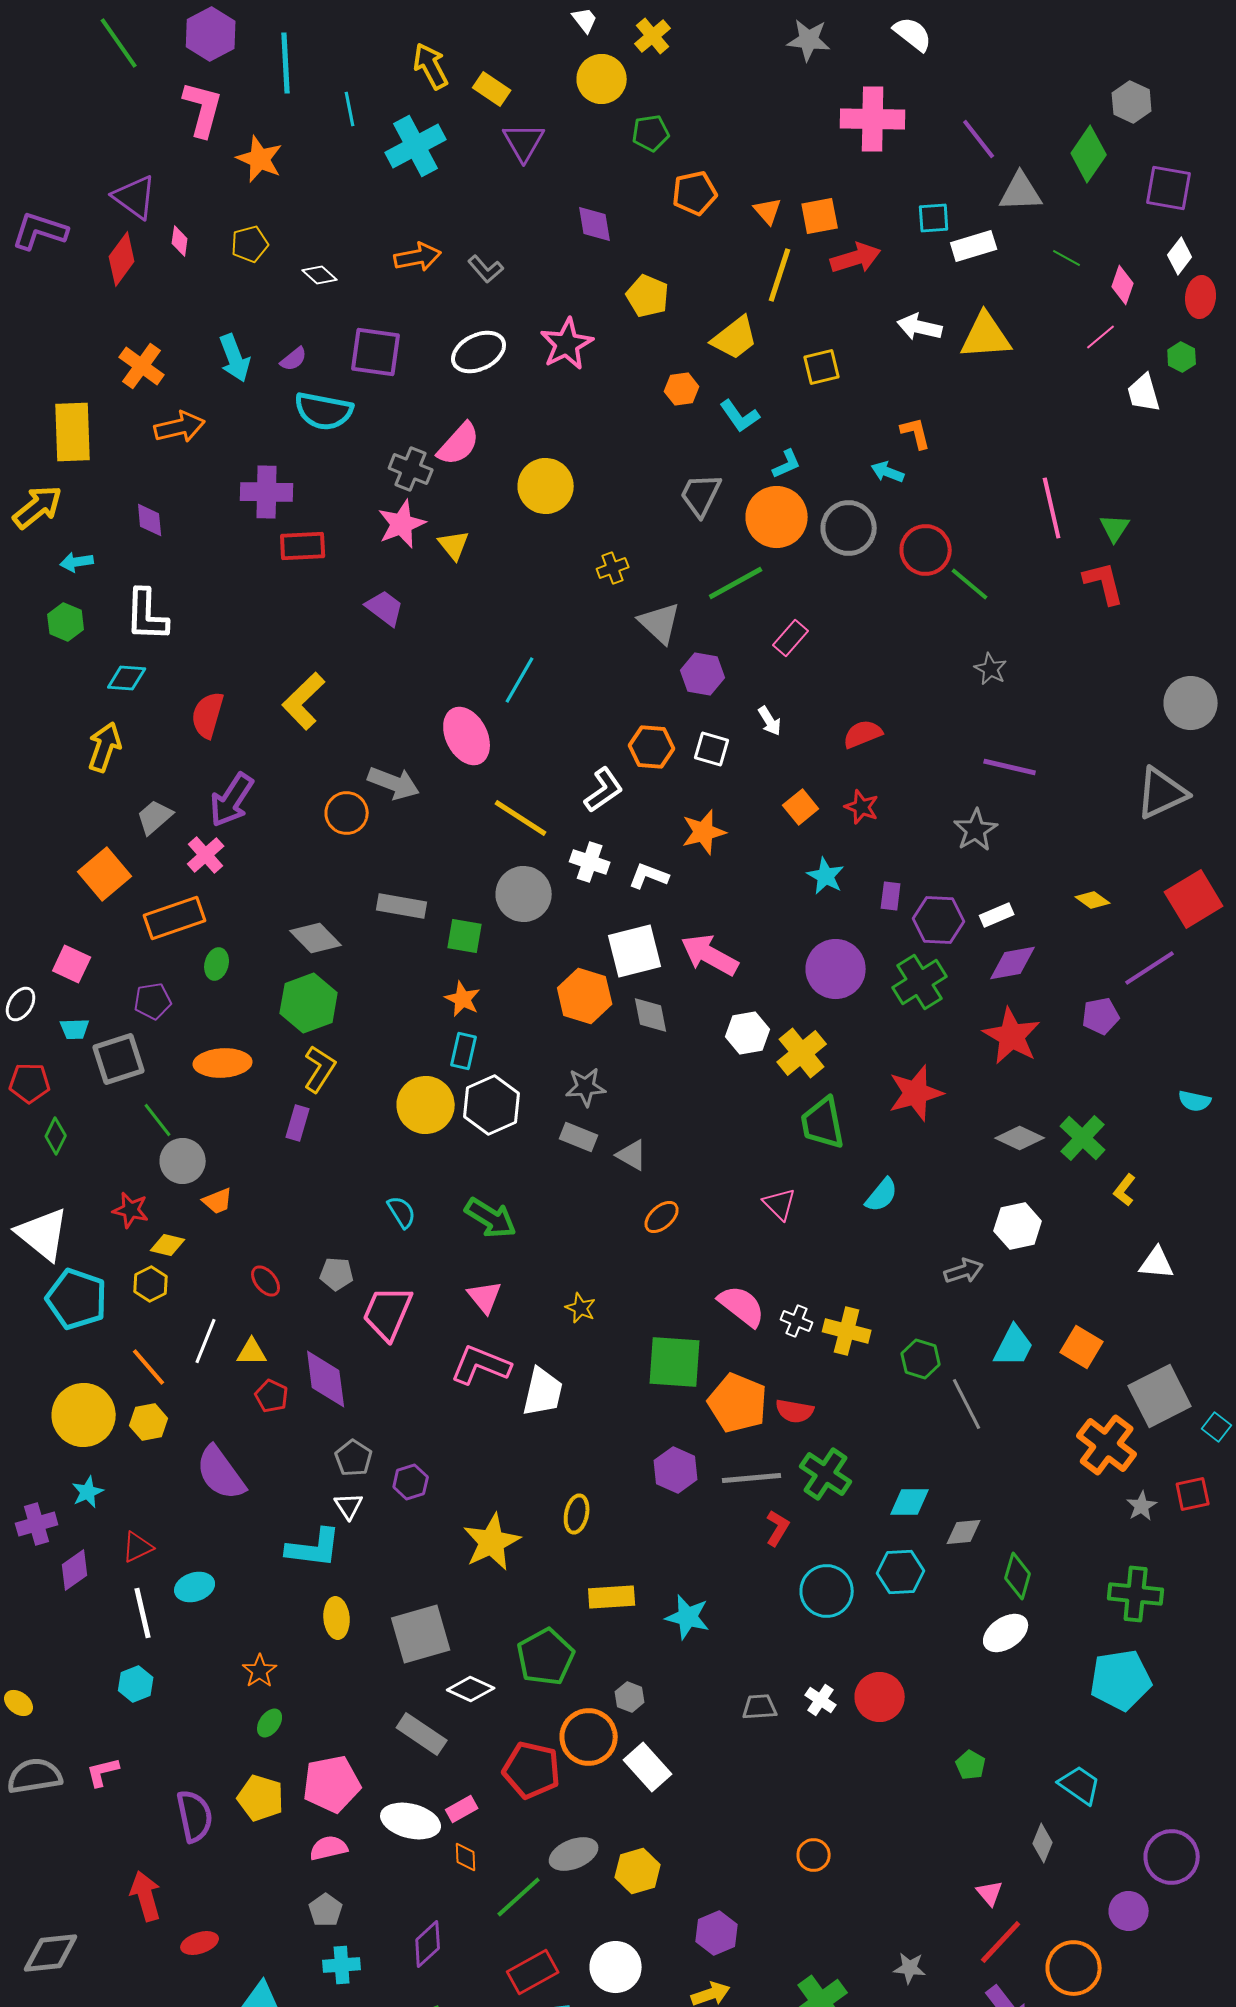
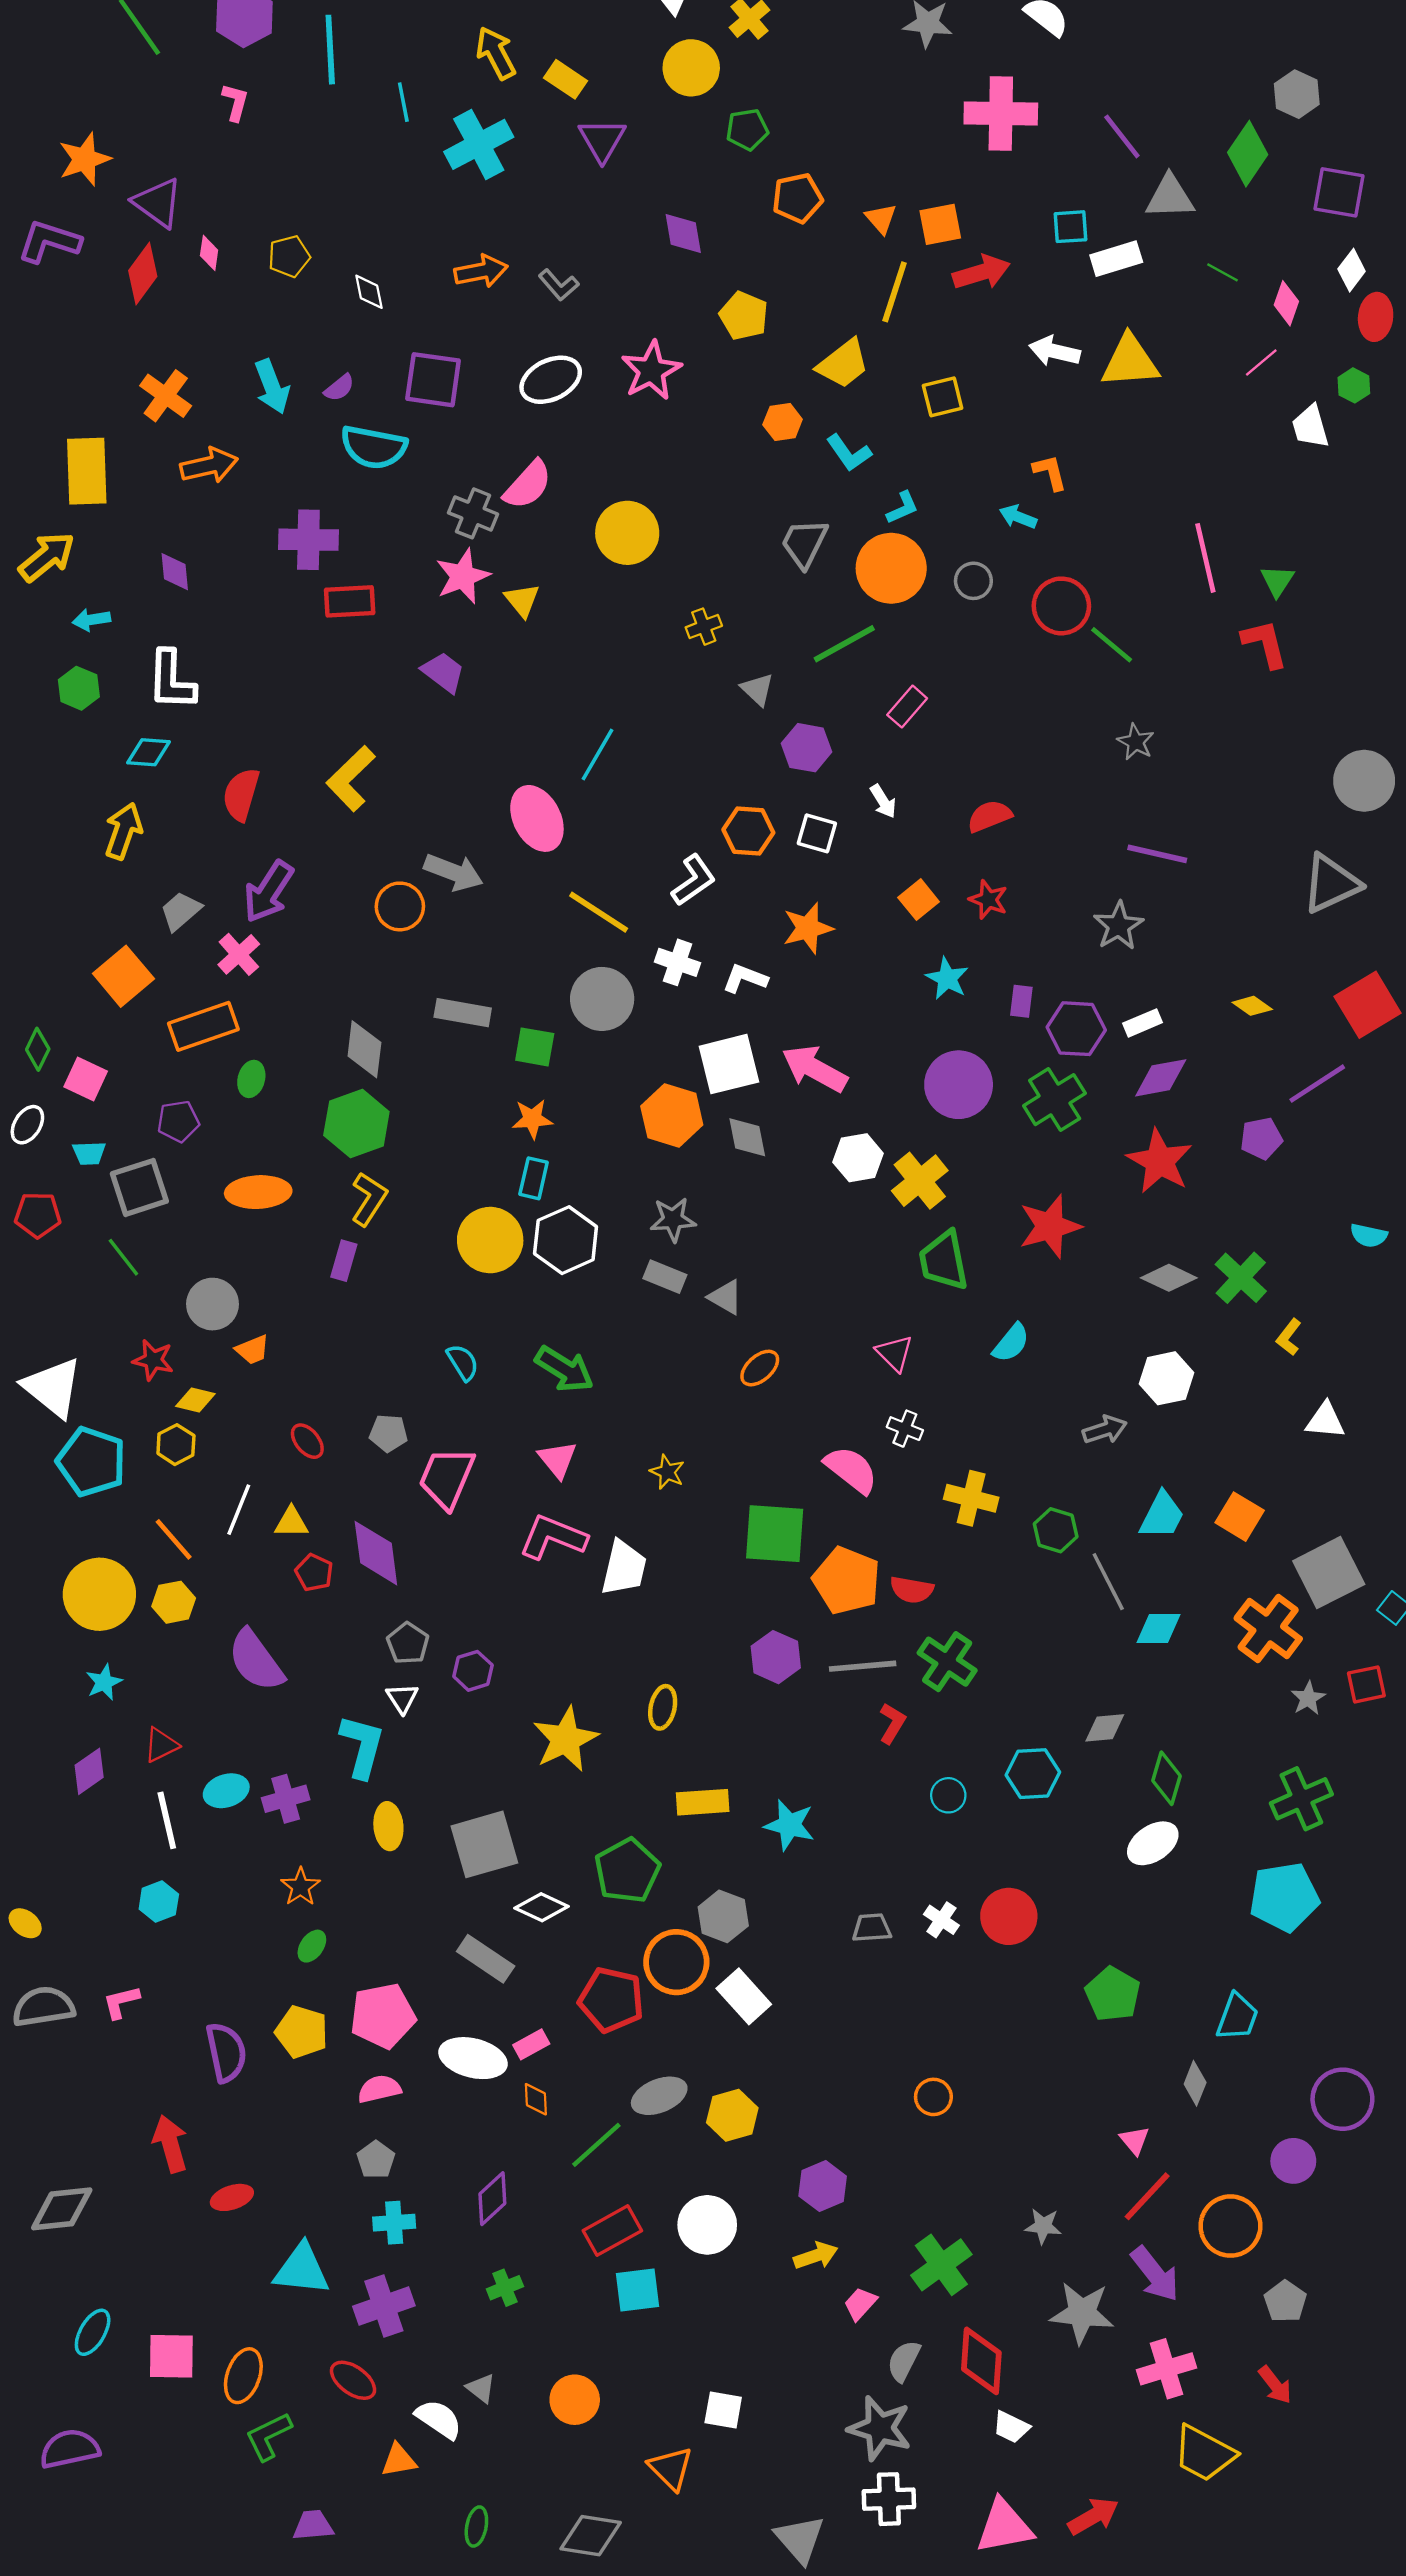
pink L-shape: (203, 109) -> (235, 102), size x0.6
orange star: (260, 159) -> (85, 159), moved, turned 30
white diamond: (320, 275) -> (369, 292), turned 36
gray circle: (849, 528) -> (973, 581), size x0.6
gray triangle: (660, 623) -> (757, 689), size x0.7
gray diamond: (316, 938) -> (364, 1049), turned 51
orange star: (463, 999) -> (532, 1119), turned -30
green line: (158, 1120) -> (123, 1257), moved
green diamond: (56, 1136) -> (38, 1049), moved
white cross: (797, 1321) -> (905, 1429), moved
cyan diamond: (910, 1502) -> (1158, 1628), moved
purple cross: (37, 1524) -> (286, 1799), moved
cyan L-shape: (314, 1548) -> (362, 1746), turned -82
cyan circle: (827, 1591) -> (948, 1795), size x0.6
green cross: (1136, 1594) -> (1301, 1799), turned -30
gray hexagon: (630, 1697) -> (723, 1916), size x1.5
green pentagon: (971, 1765) -> (1113, 1994), size x1.6
cyan trapezoid: (1080, 1785) -> (1237, 2017), turned 75

